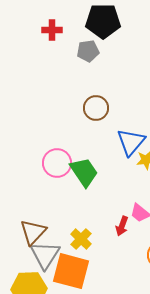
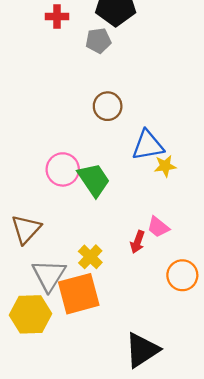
blue triangle: (131, 142) -> (148, 145), turned 40
brown triangle: (33, 232) -> (26, 229), moved
orange square: (71, 271) -> (79, 294), turned -30

